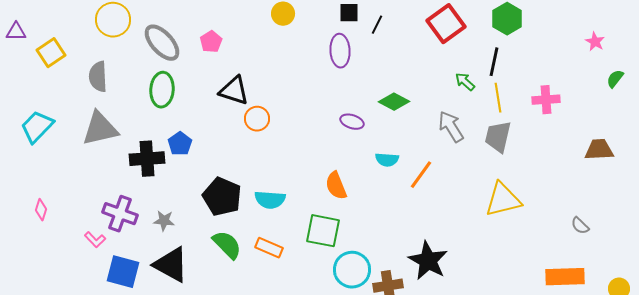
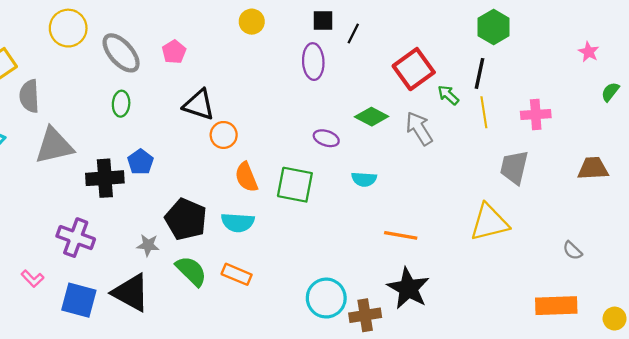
red square: (446, 24) -> (414, 69), moved
gray semicircle: (98, 77) -> (29, 96), moved
green ellipse: (162, 90) -> (121, 104), size x0.7
gray arrow: (451, 127) -> (419, 128), moved
gray trapezoid: (498, 137) -> (514, 167), moved
orange line: (421, 175) -> (401, 235), moved, turned 64
orange semicircle: (336, 186) -> (246, 177), moved
gray star: (164, 221) -> (148, 245), moved
green square: (323, 231) -> (295, 185), moved
pink L-shape: (95, 240) -> (33, 279), moved

